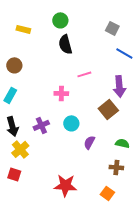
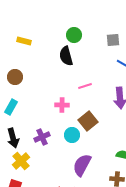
green circle: (60, 20) -> (74, 35), moved
gray square: (112, 28) -> (113, 40), turned -32
brown square: (108, 109) -> (88, 121), moved
purple semicircle: (89, 142) -> (82, 165), moved, size x1.6

